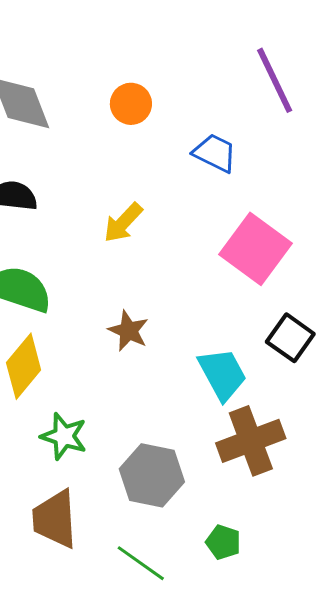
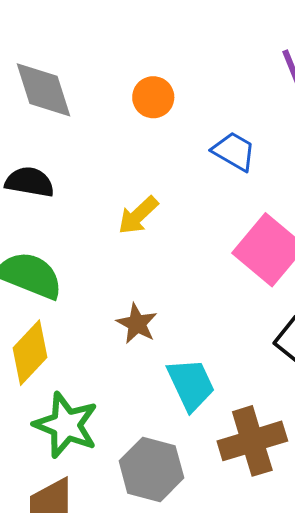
cyan trapezoid: (222, 374) -> (191, 385), moved
green star: (64, 436) -> (66, 425), size x1.4

